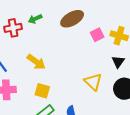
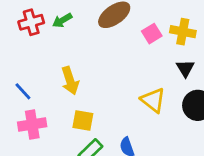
red cross: (13, 28) -> (31, 22), moved
yellow arrow: (36, 62) -> (70, 81), turned 42

